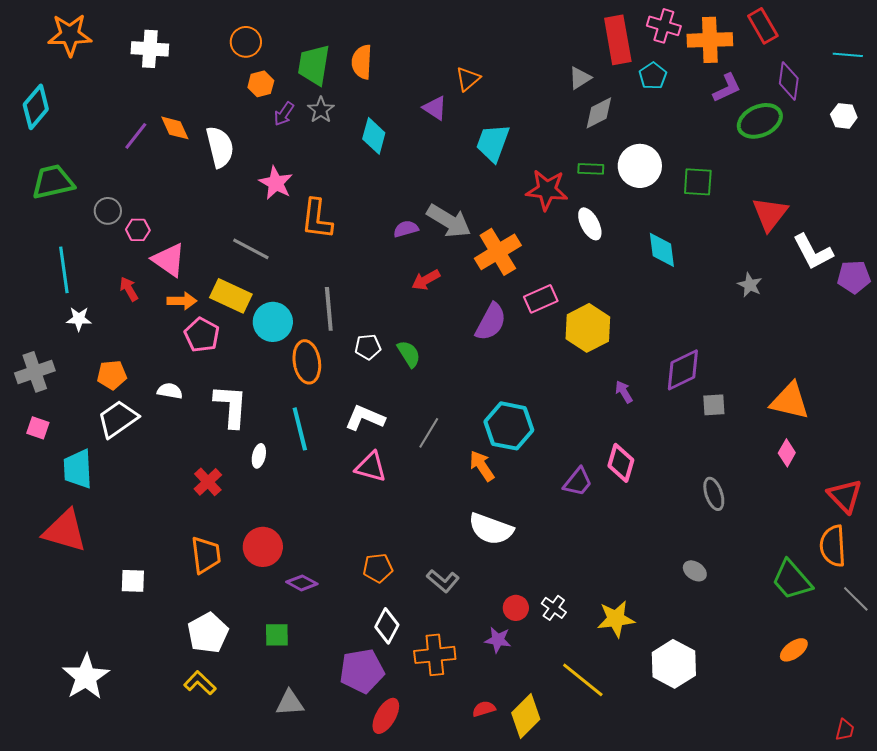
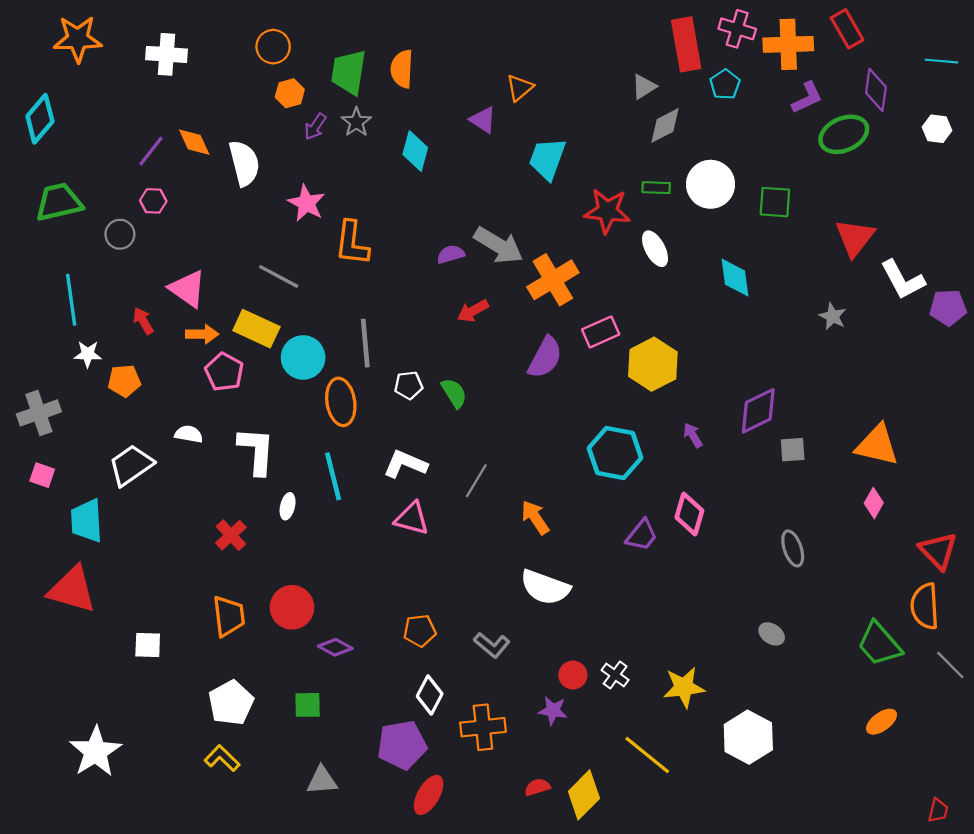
pink hexagon: (138, 230) -> (153, 201), moved
orange pentagon: (112, 375) -> (124, 381), moved
cyan hexagon: (509, 426) -> (615, 453), moved

